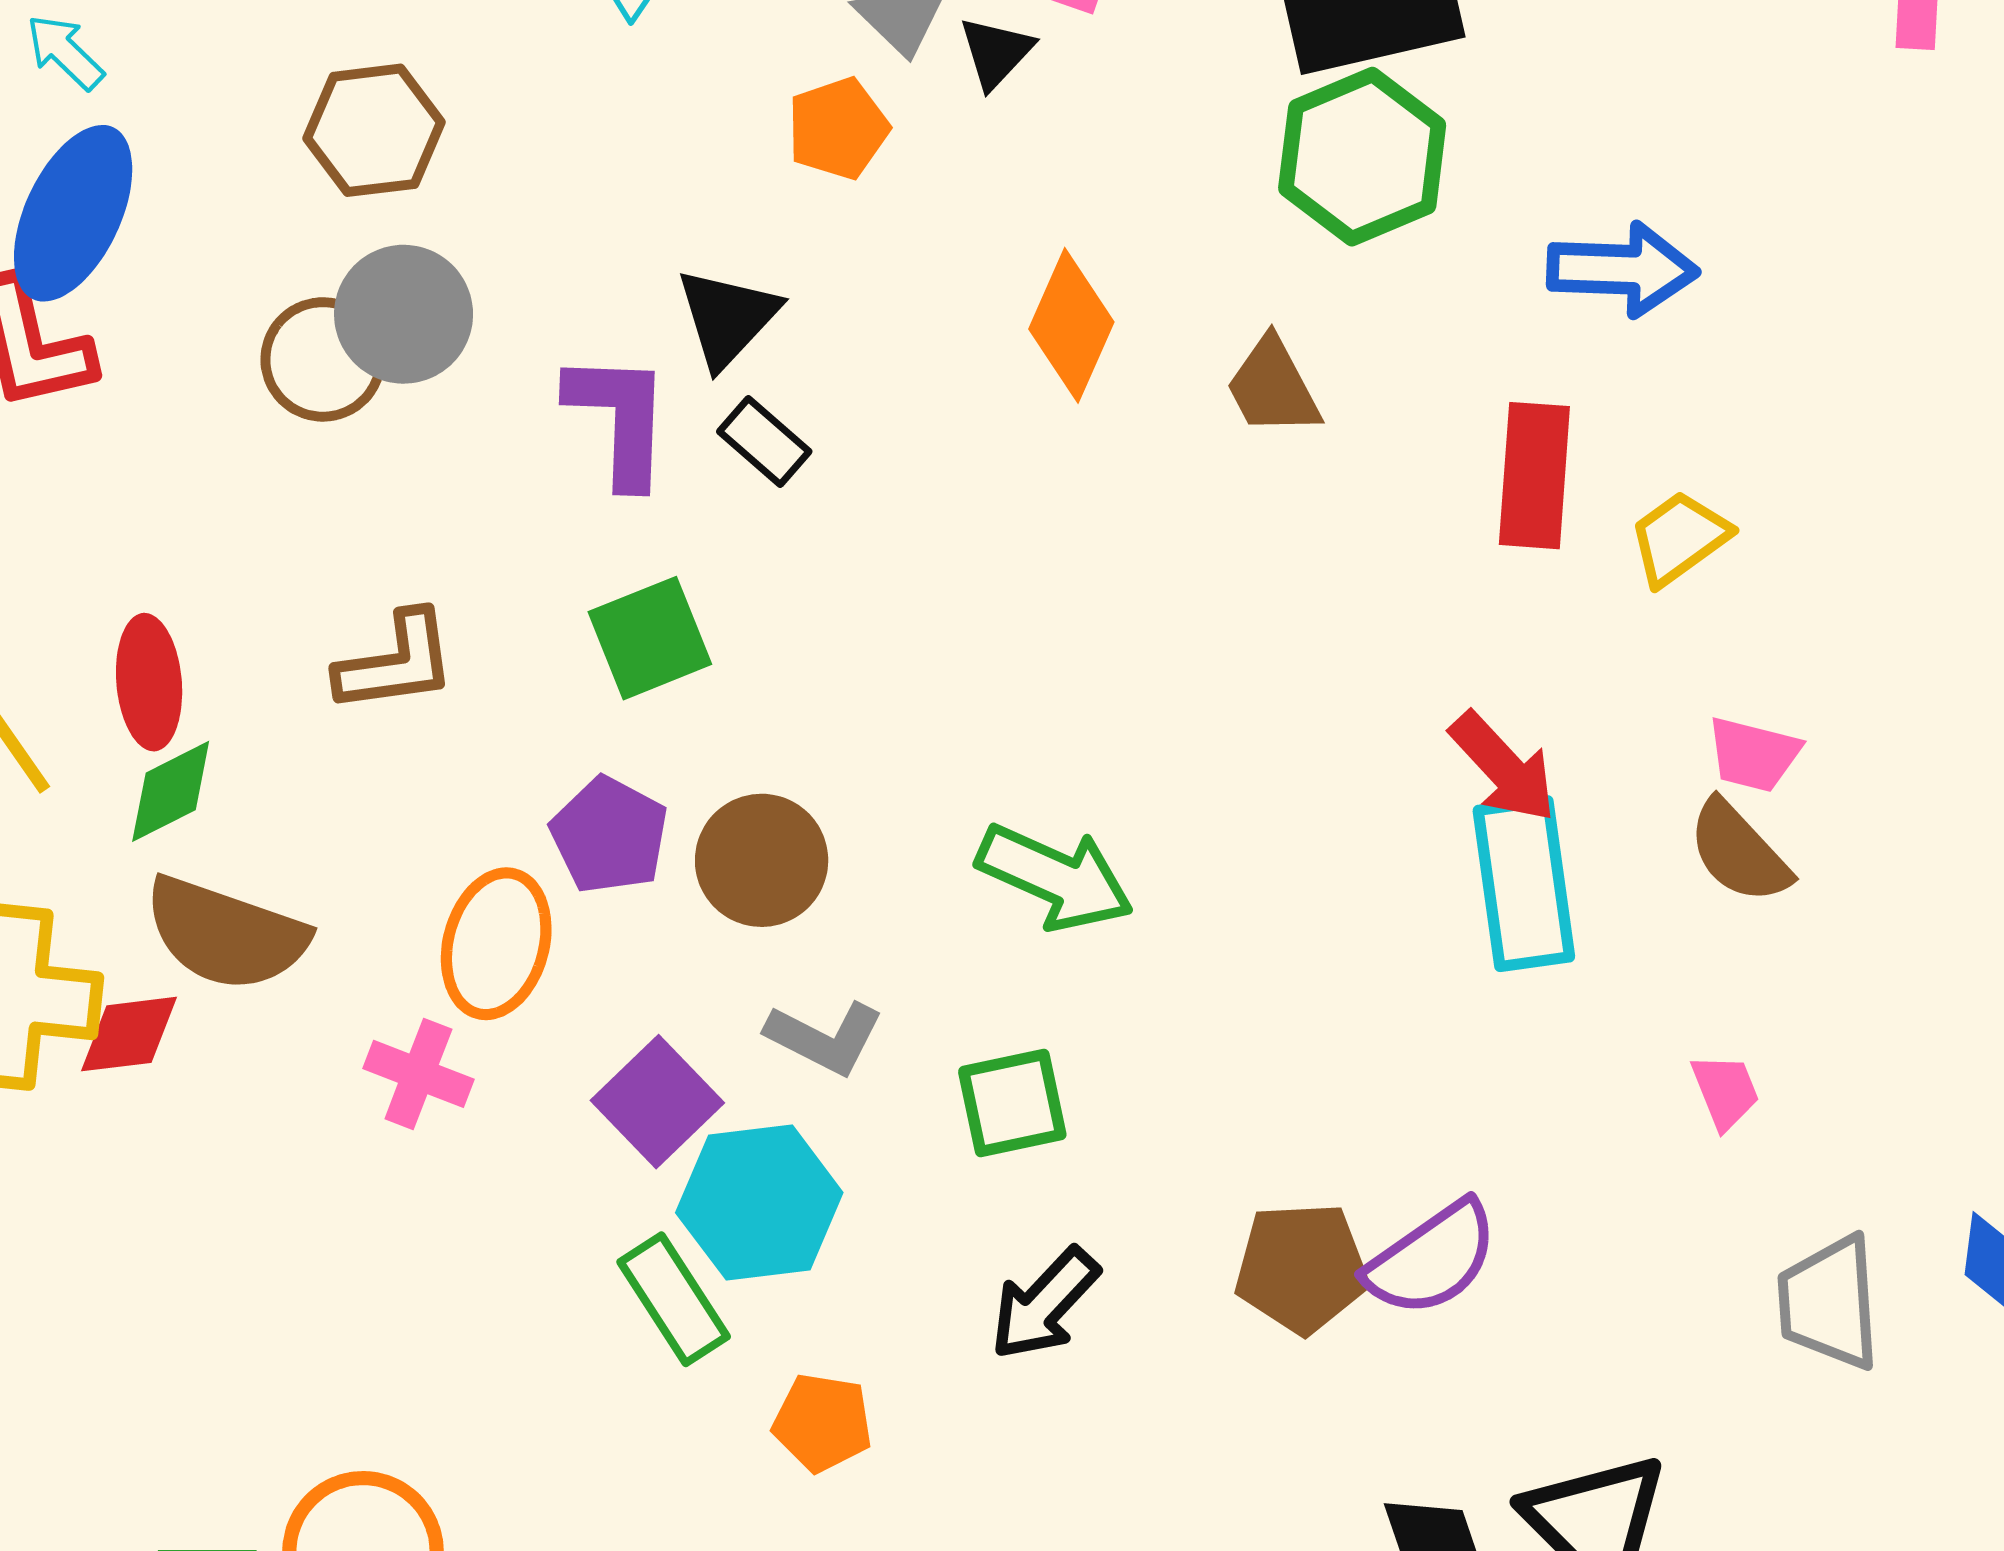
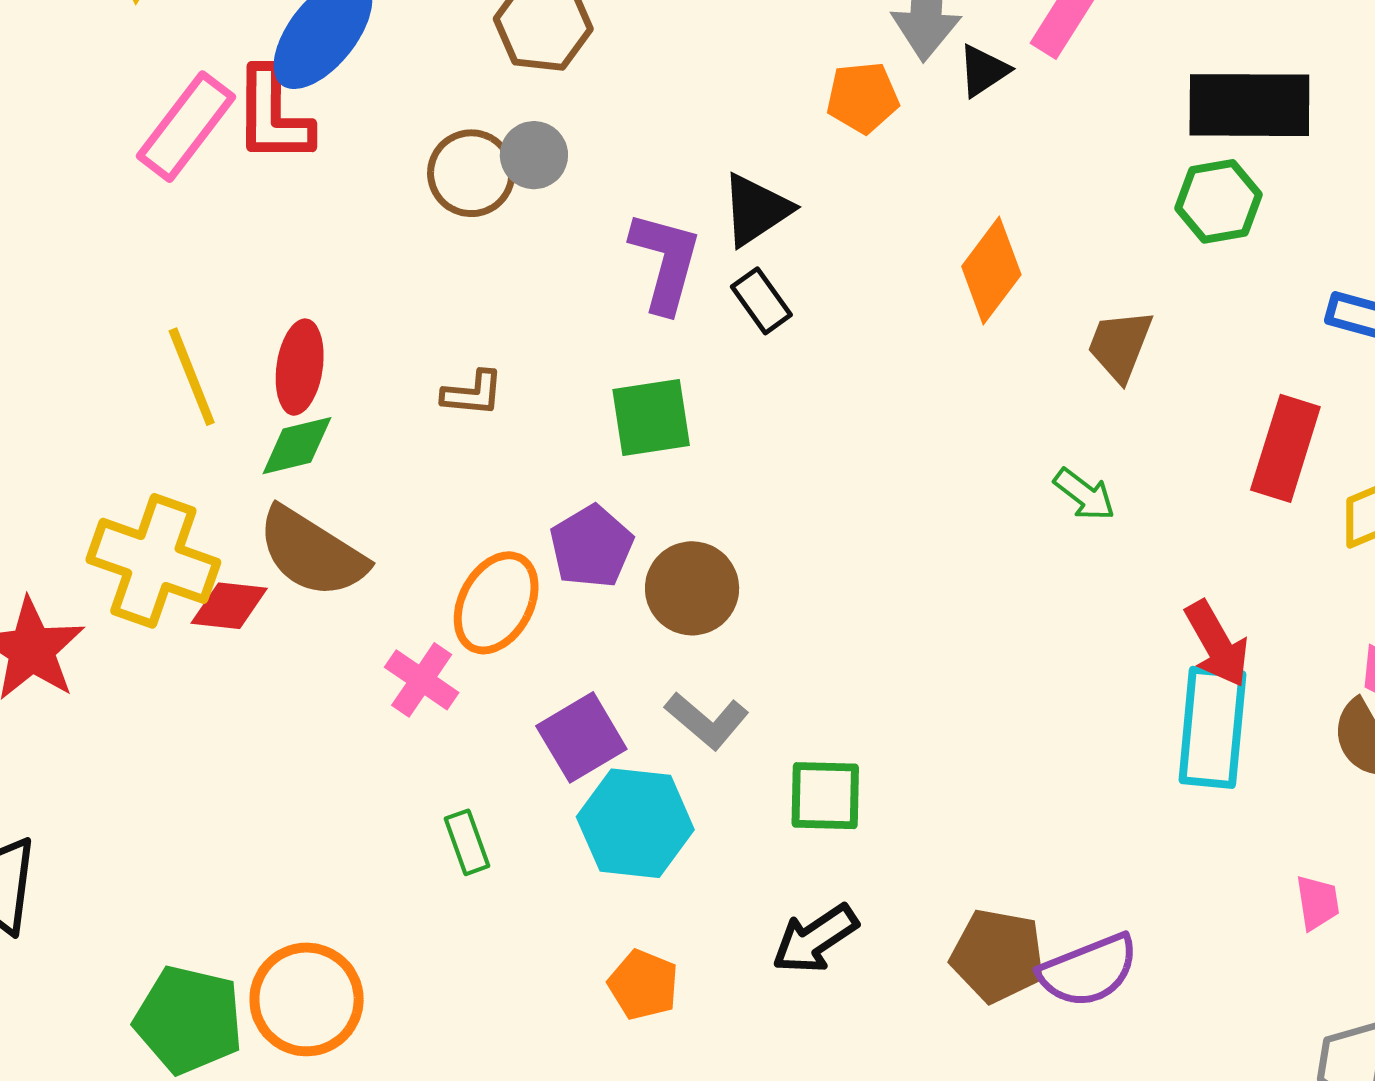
green hexagon: (1362, 157) -> (1218, 201), size x0.7
gray circle: (404, 314) -> (534, 155), size x0.7
brown trapezoid: (1273, 387) -> (1120, 345), turned 36
brown L-shape: (396, 662) -> (473, 393), size x0.7
green arrow: (1055, 877) -> (1084, 495), moved, size x0.6
green rectangle: (674, 1299) -> (467, 842), moved, size x0.7

